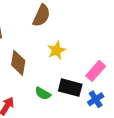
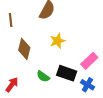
blue cross: (96, 99) -> (87, 85), turned -32

